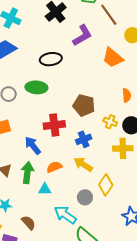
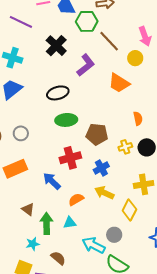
green ellipse: (36, 87) -> (66, 120), moved
yellow cross: (110, 122) -> (125, 147), turned -32
yellow cross: (123, 148) -> (144, 184), moved
green arrow: (27, 173) -> (47, 223), moved
gray circle: (85, 197) -> (114, 235), moved

